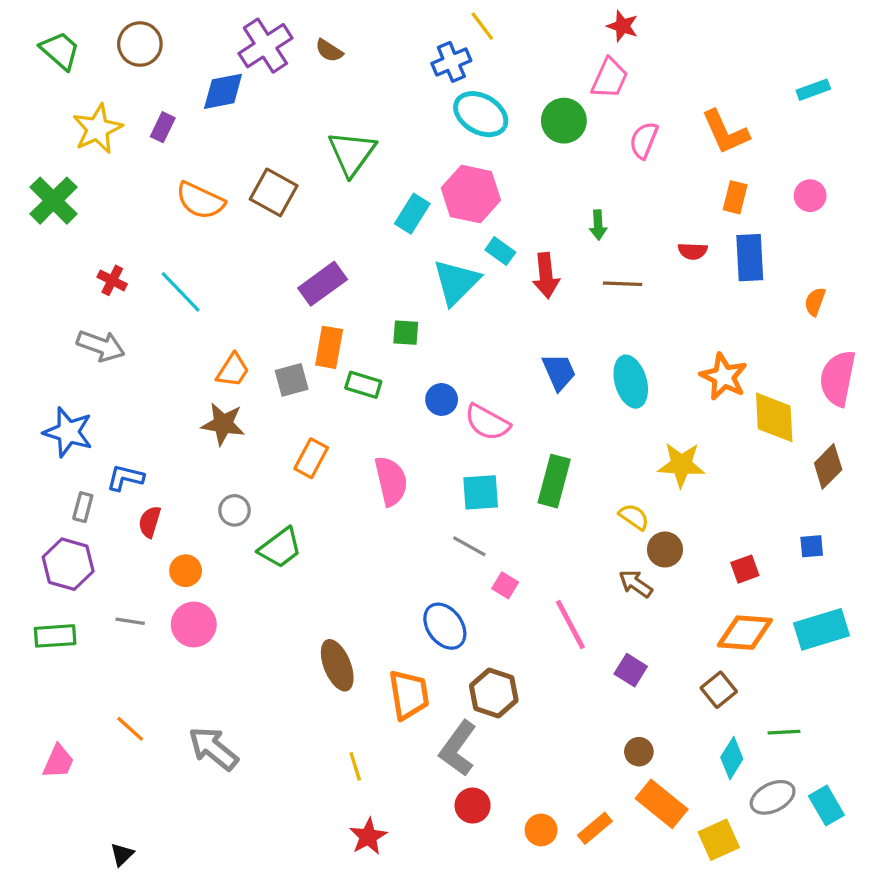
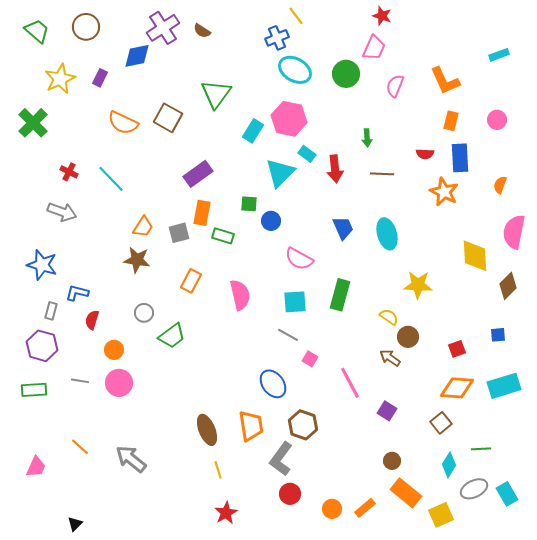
orange star: (724, 377) -> (444, 192), moved
blue circle: (442, 399) -> (271, 221), moved
brown ellipse: (337, 665) -> (207, 430), moved

